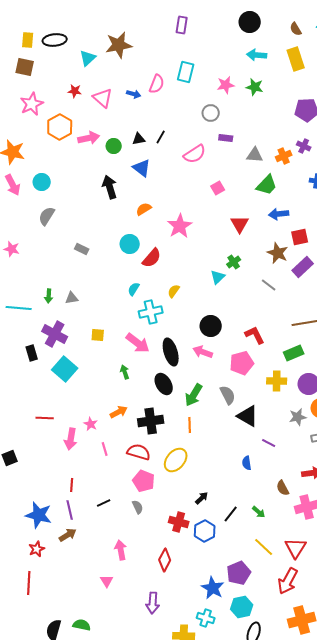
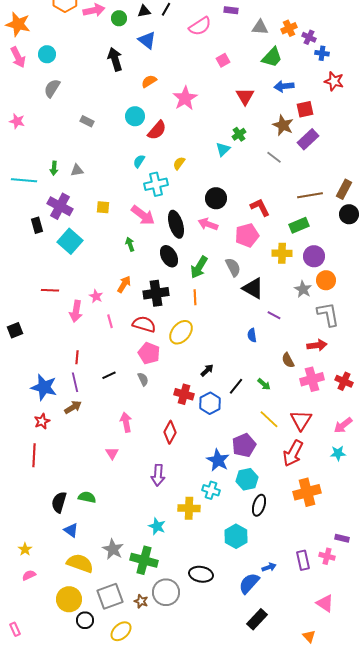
purple cross: (304, 146) -> (309, 37), moved
orange arrow: (119, 412) -> (124, 284), turned -30
gray star: (298, 417) -> (303, 289), turned -30

